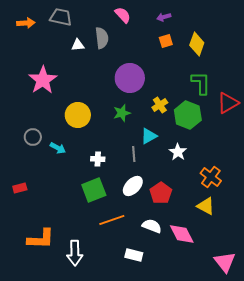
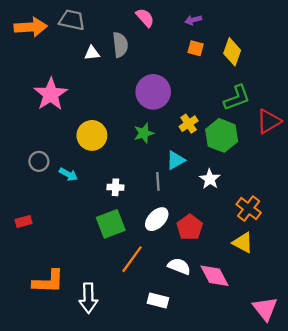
orange arrow: (26, 23) -> (31, 27), size x1.5
orange square: (166, 41) -> (196, 48), turned 32
green L-shape: (201, 83) -> (237, 98), turned 70
orange line: (112, 220) -> (132, 259), turned -35

